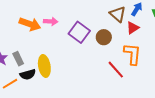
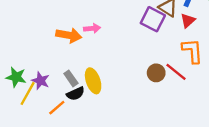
purple square: (79, 32) -> (153, 19), moved
brown circle: (104, 37) -> (156, 73), moved
gray rectangle: (18, 59) -> (71, 78), moved

